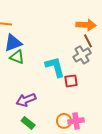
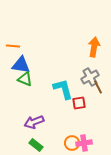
orange arrow: (86, 25) -> (94, 47), turned -84
brown line: (88, 41) -> (98, 87), moved
blue triangle: (13, 43) -> (21, 65), turned 30

